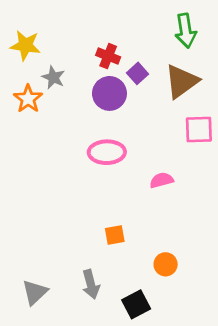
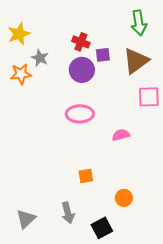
yellow star: (25, 45) -> (19, 34), turned -30
purple square: (138, 73) -> (103, 55), turned 35
orange star: (28, 99) -> (21, 74), turned 30

